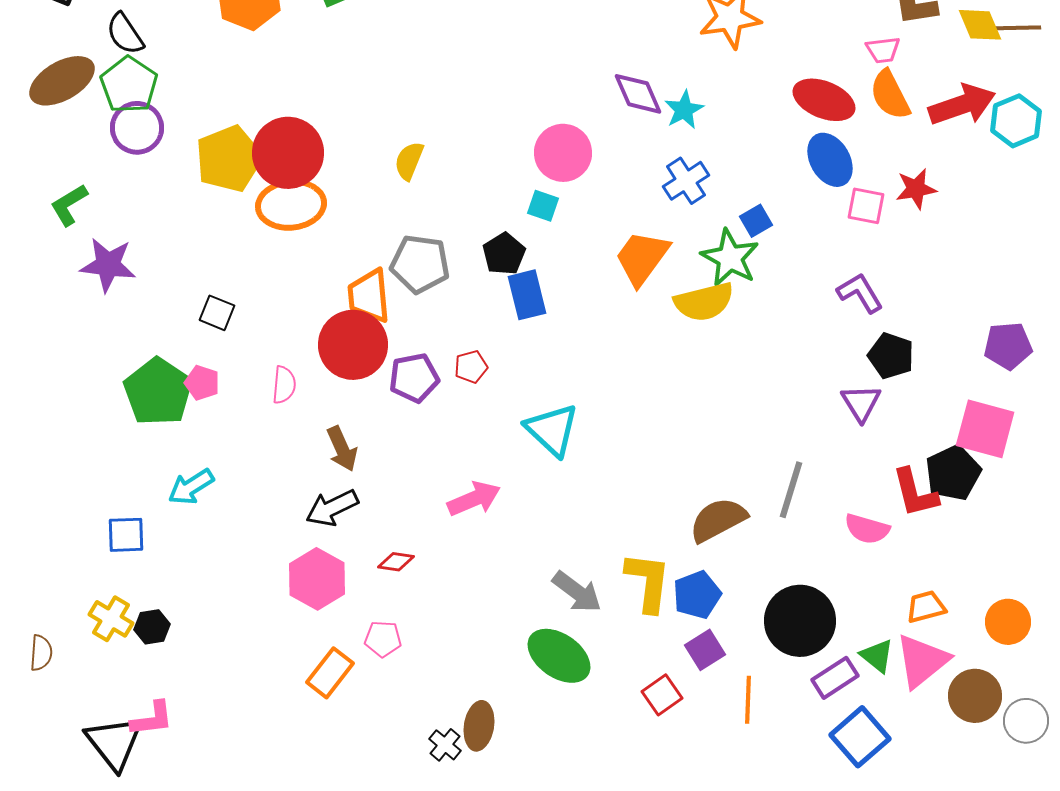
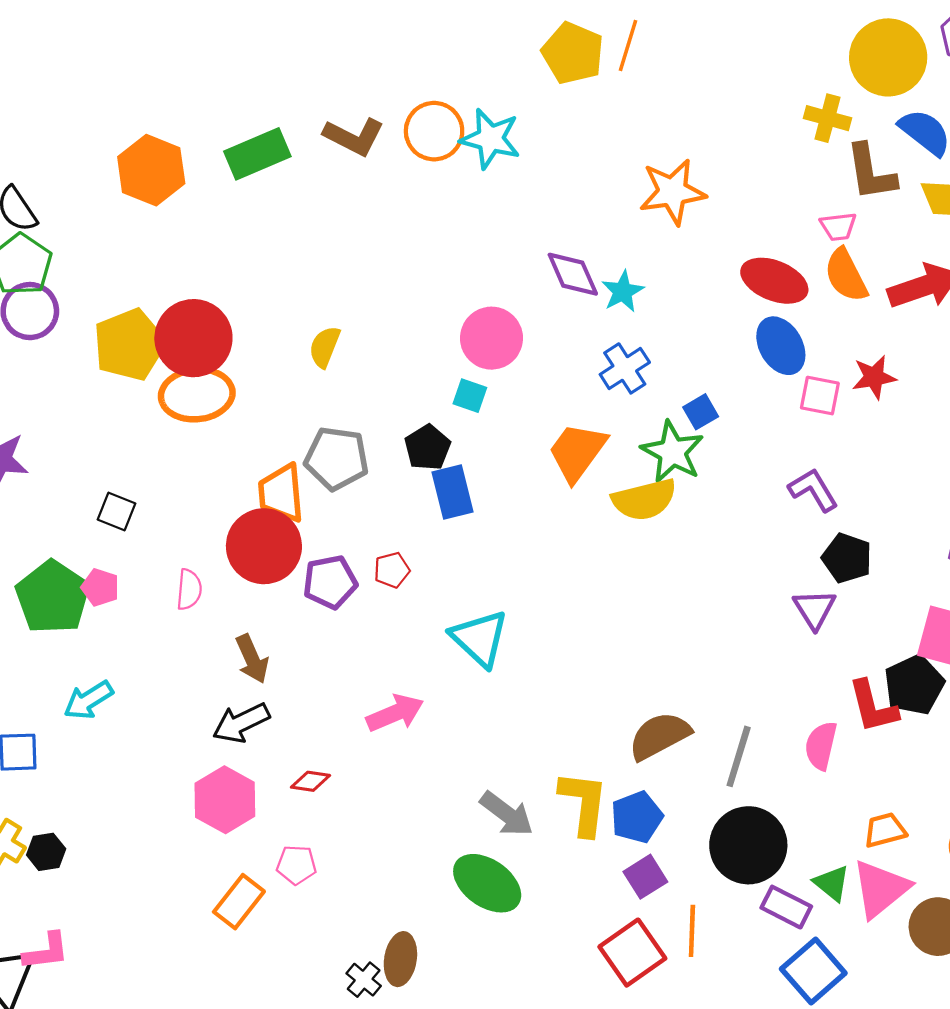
gray line: (791, 490) -> (739, 756), moved
pink semicircle: (867, 529) -> (821, 746), turned 87
purple rectangle: (835, 678) -> (786, 907), turned 60
red square: (662, 695) -> (632, 953), moved, size x1.5

